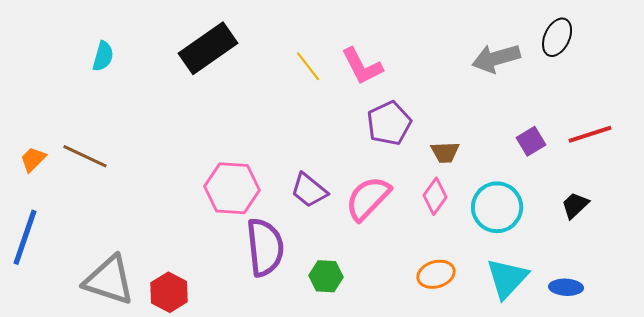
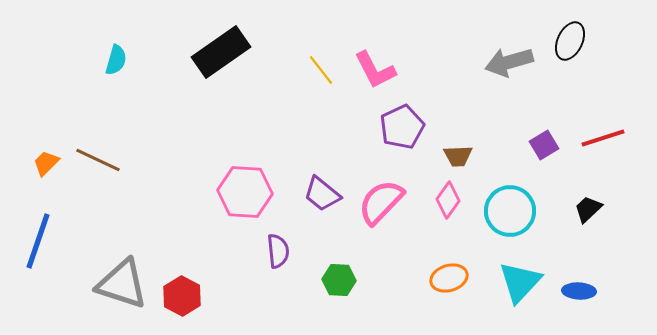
purple semicircle: (265, 247) -> (278, 251), size x0.6

